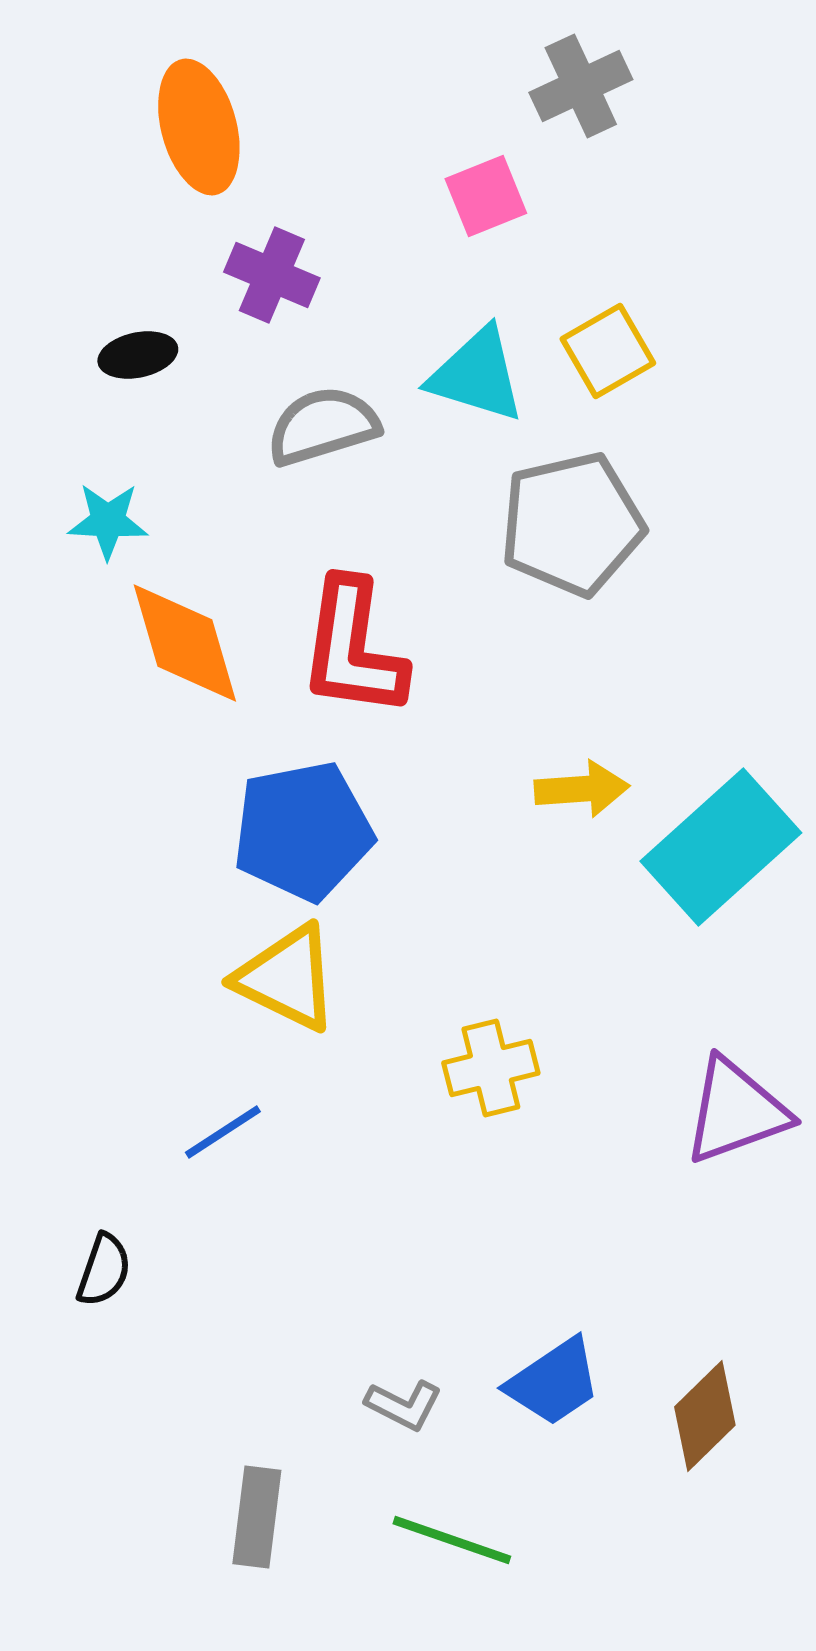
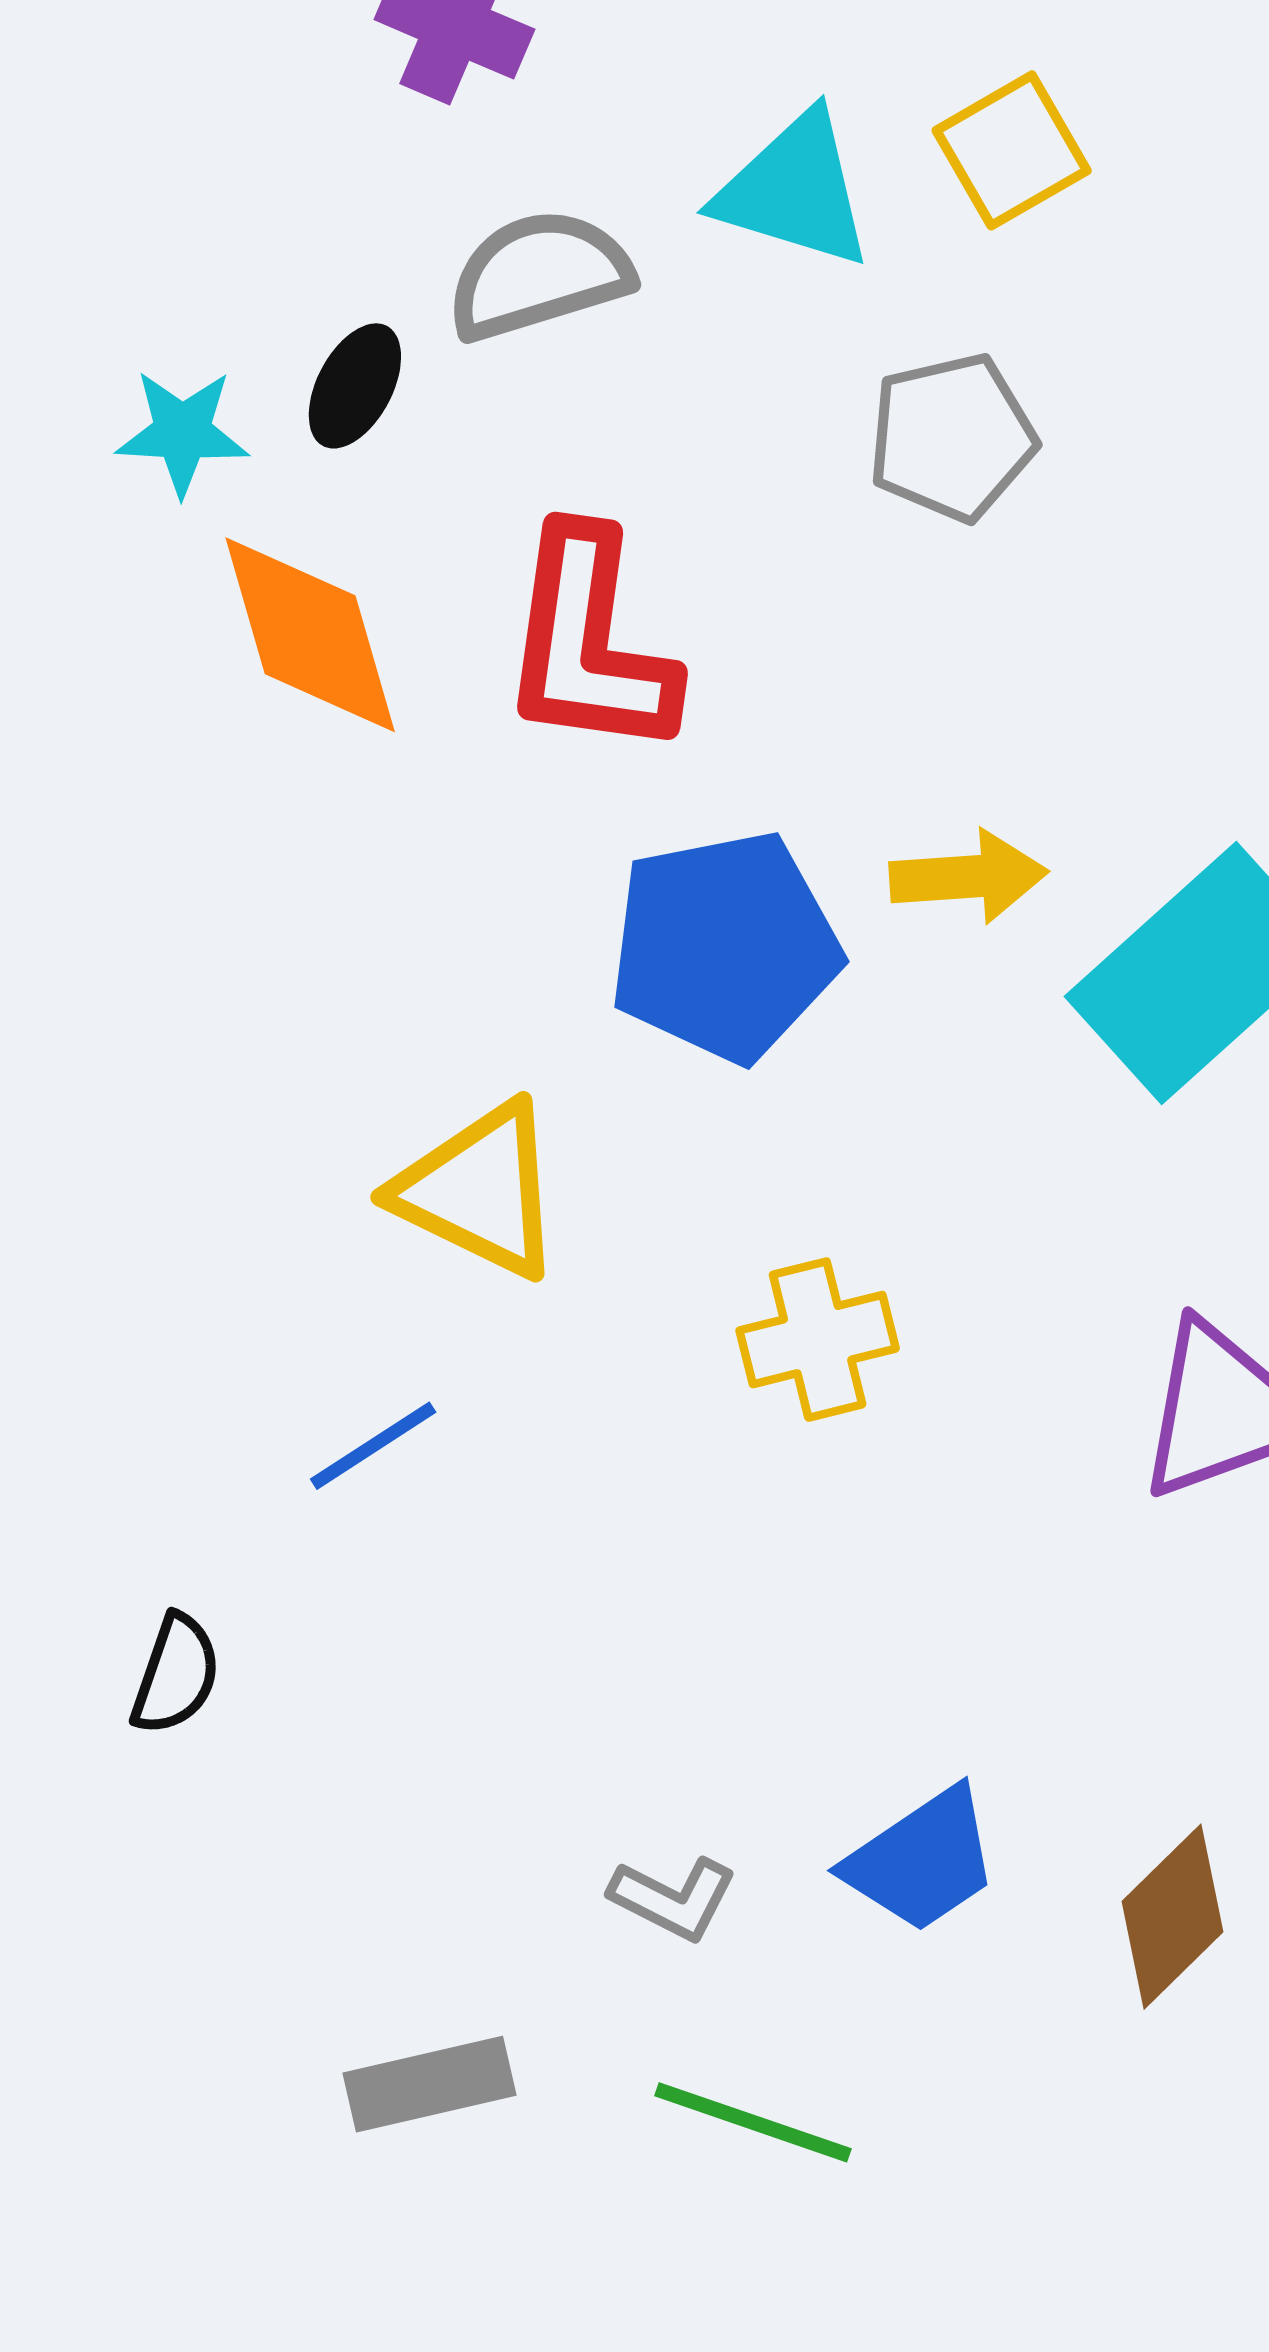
black ellipse: (138, 355) -> (355, 386), moved, turned -50
gray pentagon: (572, 524) -> (952, 437), size x0.7
blue pentagon: (303, 831) -> (725, 946), moved
gray rectangle: (257, 1517) -> (430, 2084), turned 70

